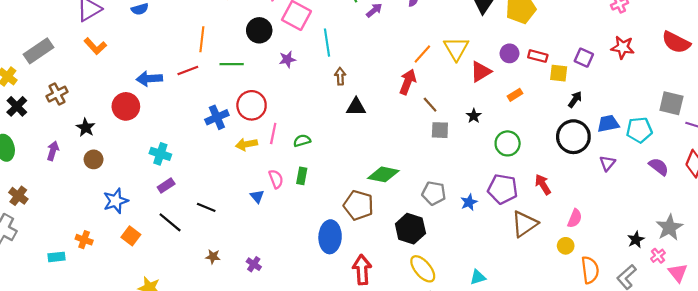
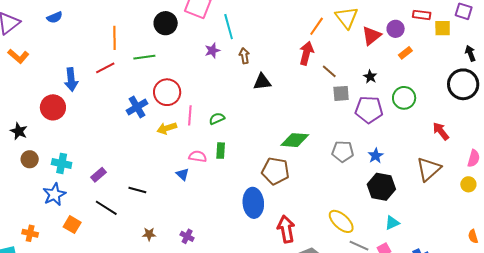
purple circle: (509, 53) -> (396, 29), moved
purple star: (287, 59) -> (212, 51), moved
blue arrow: (149, 79) -> (71, 80), turned -85
black arrow: (575, 99) -> (470, 53), moved, turned -49
cyan cross: (160, 154) -> (62, 163), moved
pink semicircle: (276, 179) -> (198, 156), turned -54
purple pentagon: (503, 189) -> (369, 110), moved
black hexagon: (410, 229) -> (381, 187), moved

